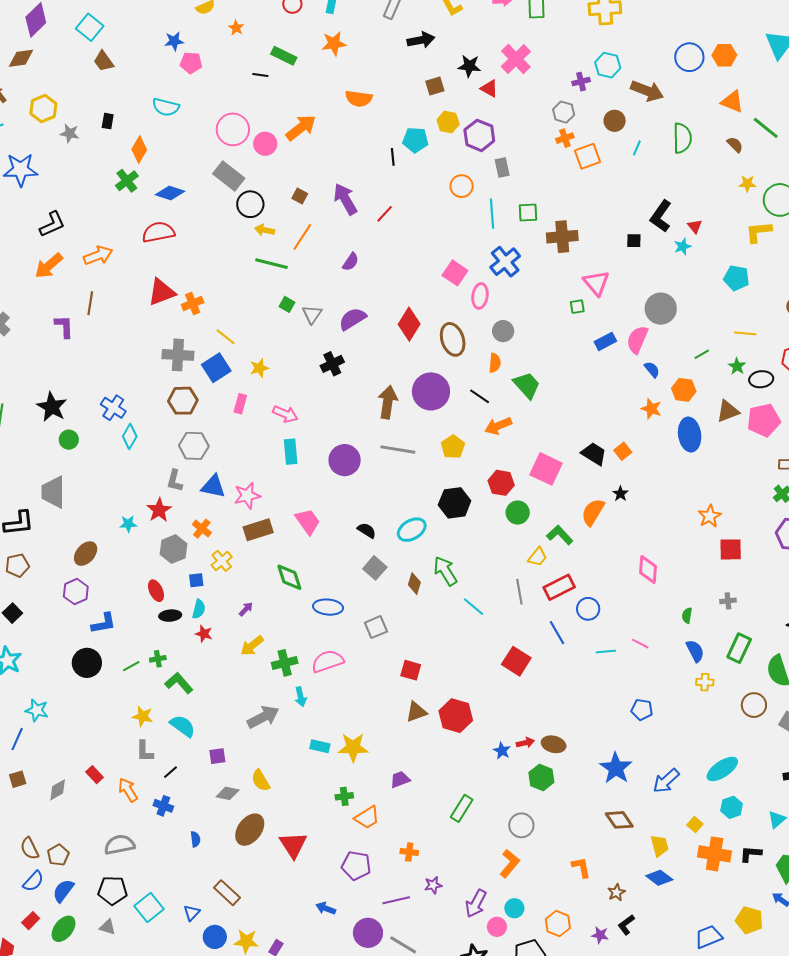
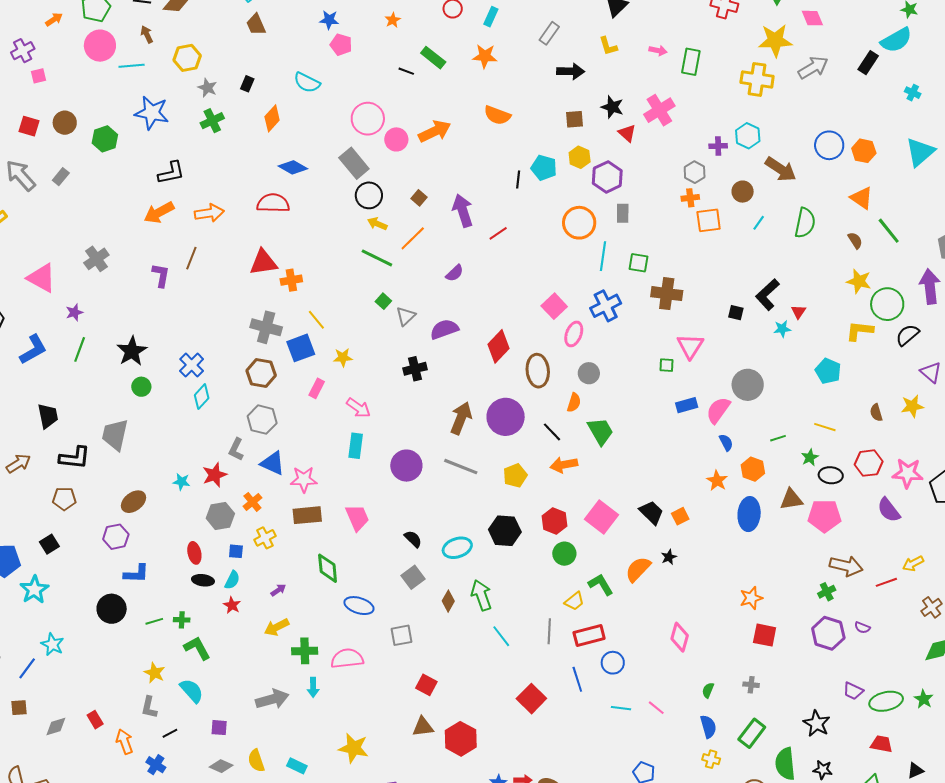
green cross: (127, 181) -> (212, 121), moved
yellow star: (747, 184) -> (859, 281), size x1.4
orange circle: (462, 186) -> (579, 223), size x1.4
cyan rectangle: (320, 746) -> (297, 766), moved

